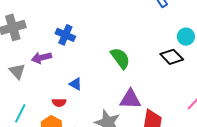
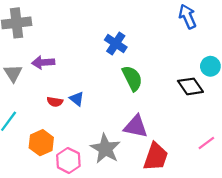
blue cross: (65, 35) -> (116, 43), moved
red semicircle: (59, 103) -> (55, 102), moved

